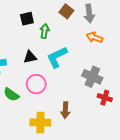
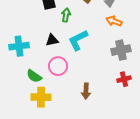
gray cross: (92, 77) -> (121, 50), moved, turned -36
red cross: (105, 98) -> (124, 79), turned -32
yellow cross: (40, 123) -> (41, 97), moved

